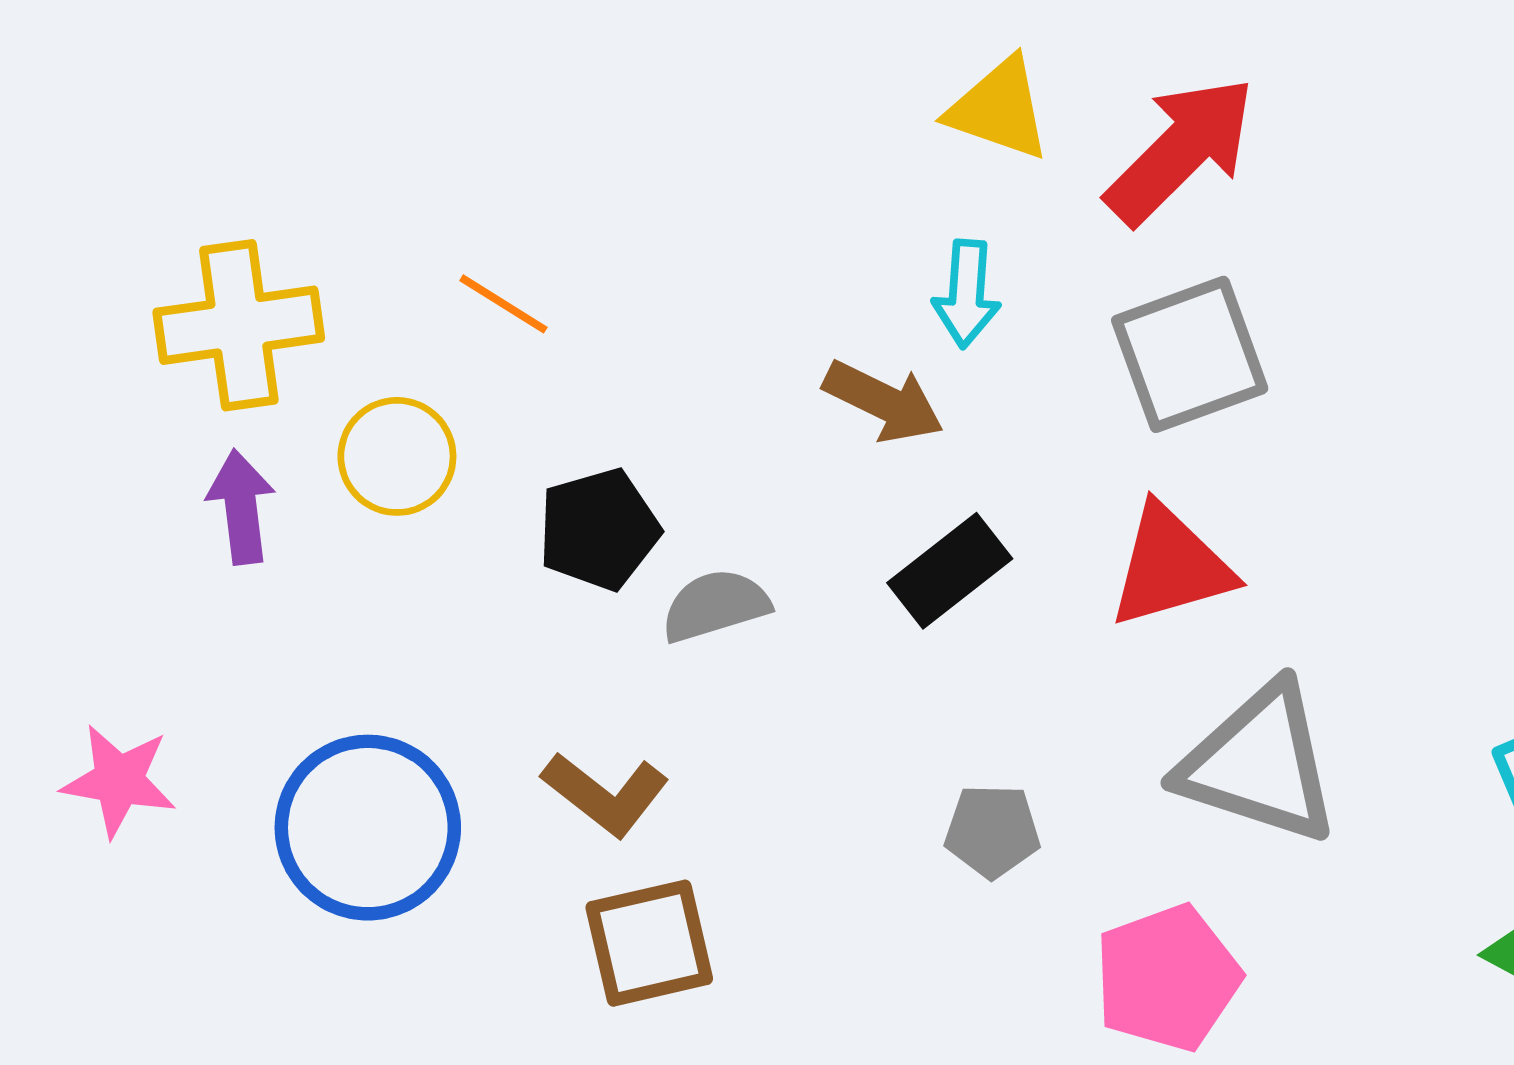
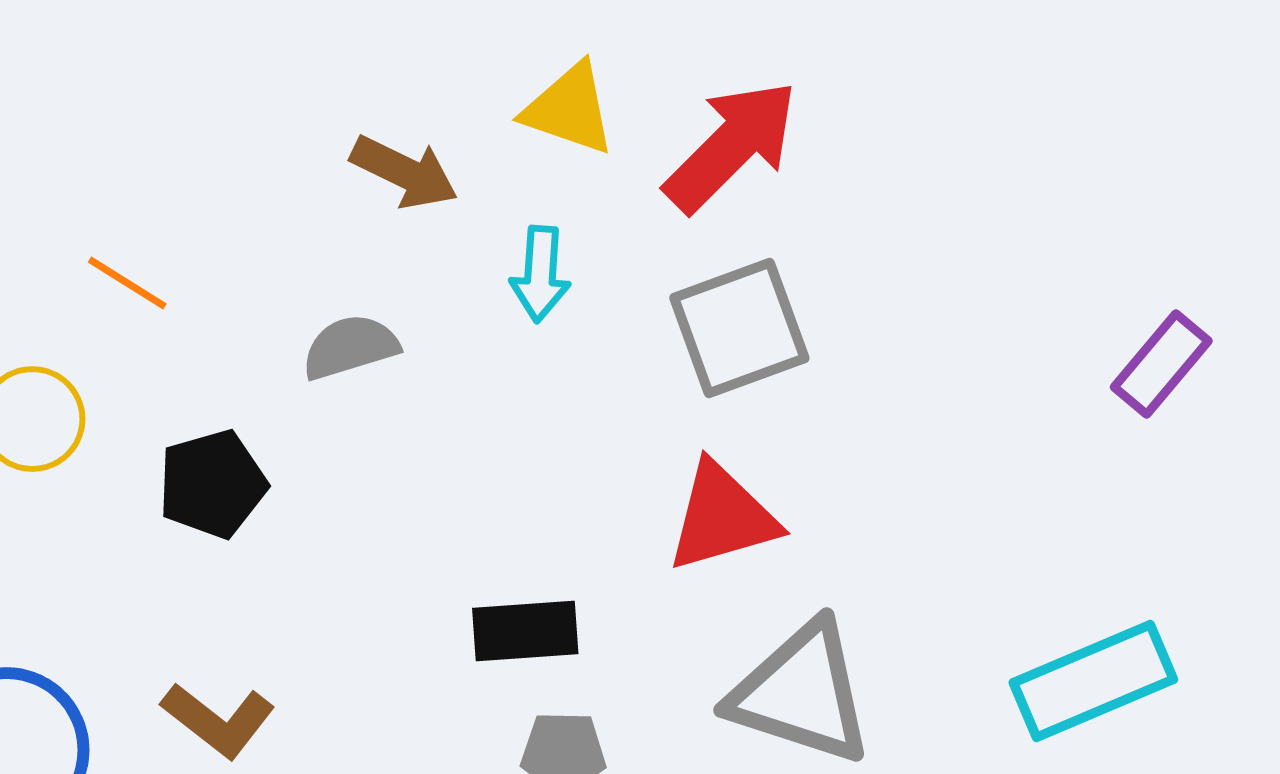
brown arrow: (884, 401) -> (404, 172), moved
black rectangle: (950, 571) -> (525, 631), moved, turned 34
gray semicircle: (715, 606) -> (350, 347), moved

